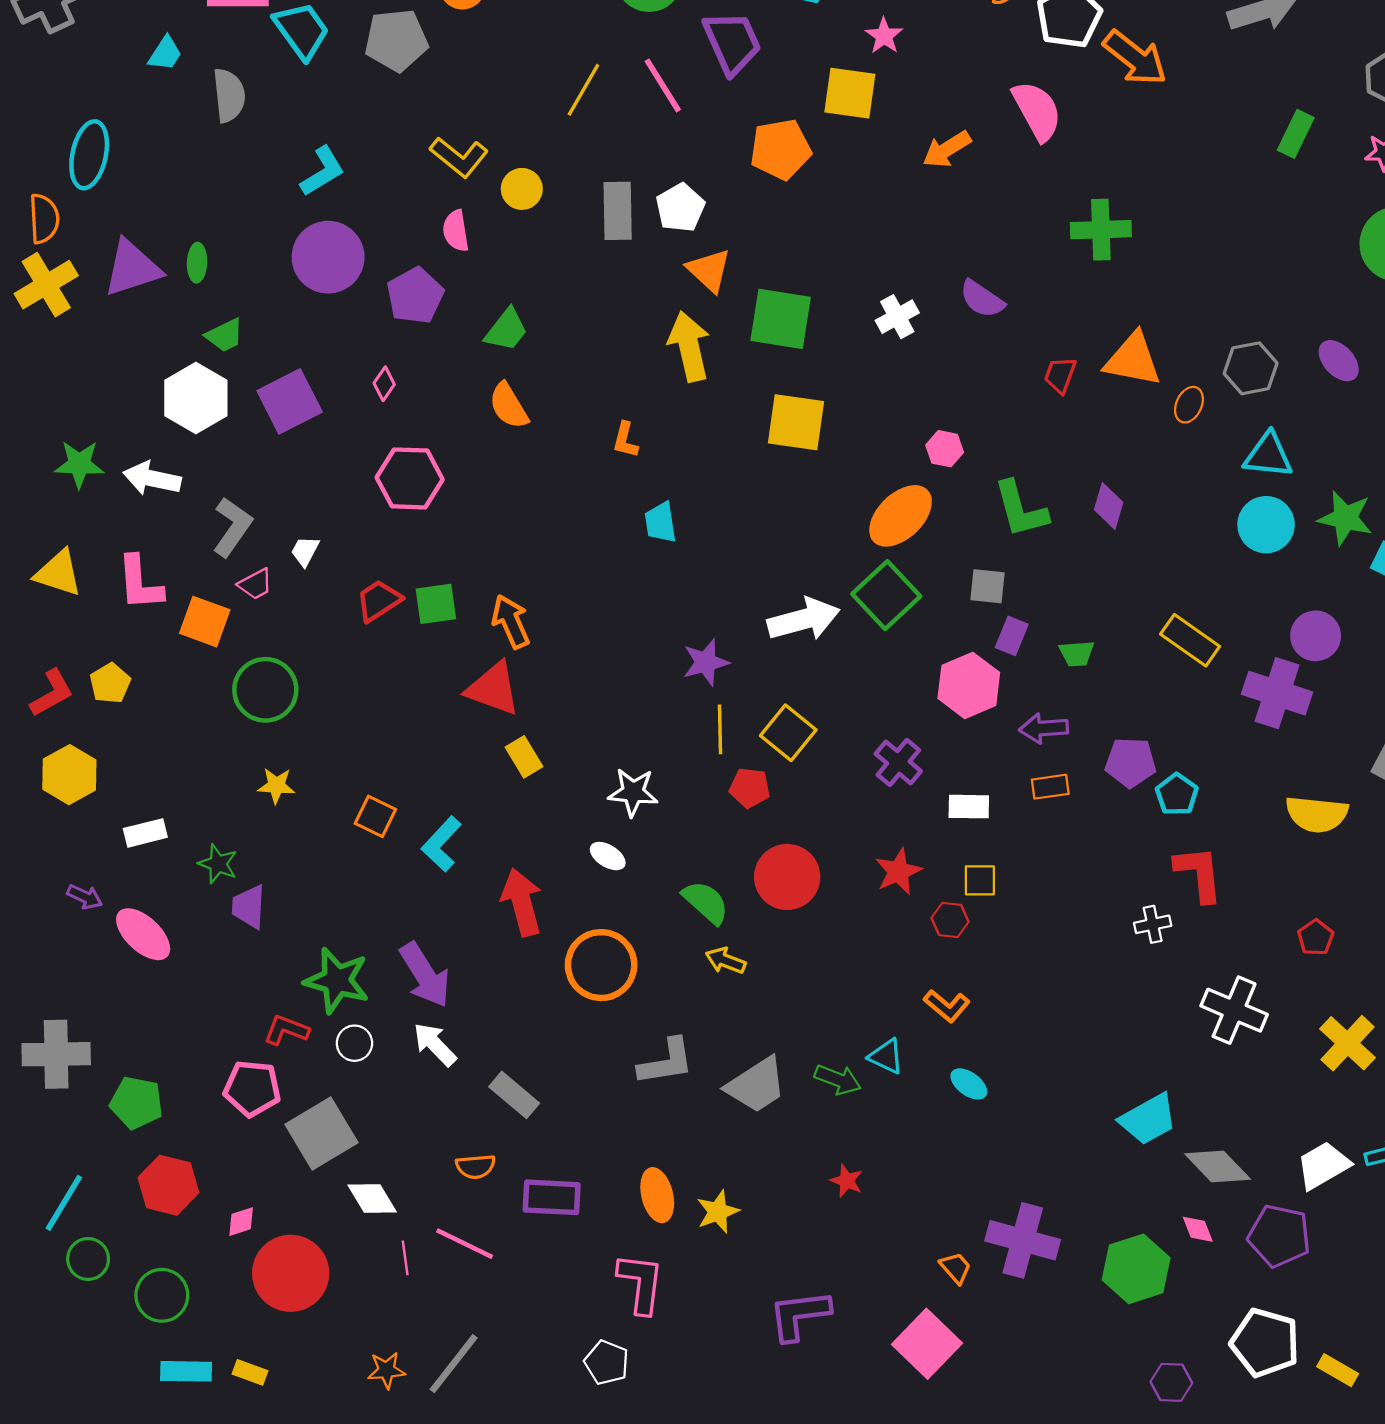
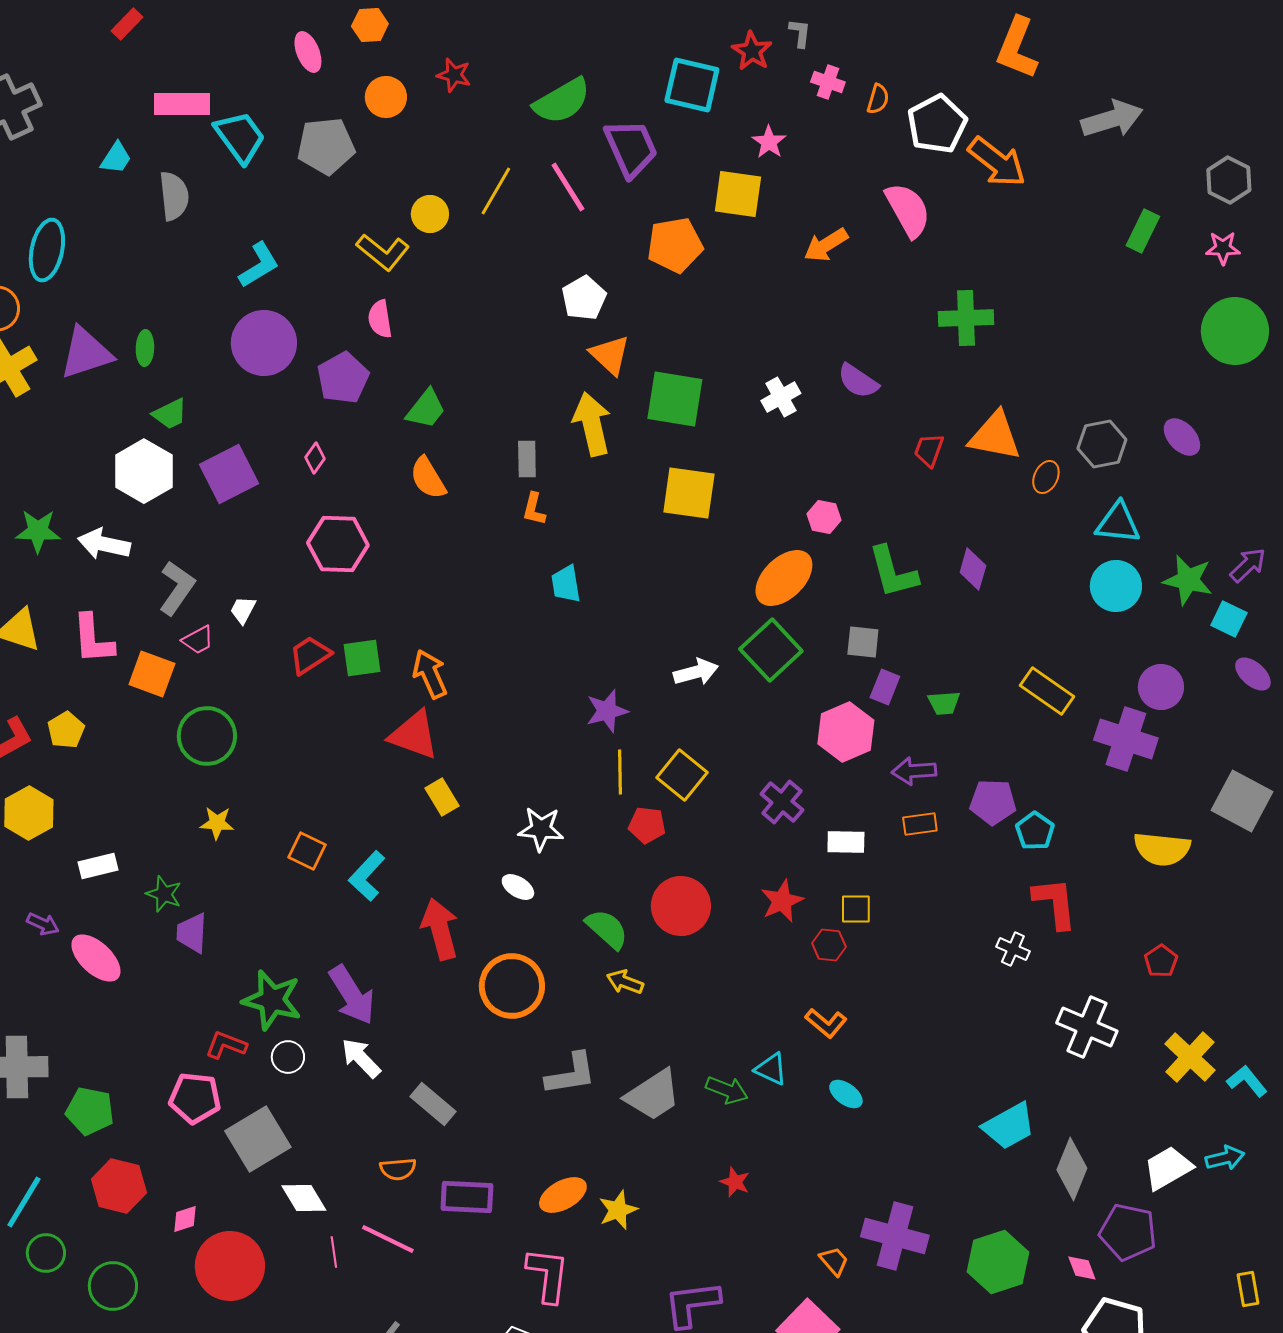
yellow circle: (522, 189) -> (430, 214), moved
gray rectangle: (618, 211) -> (527, 459), moved, size x0.7
white arrow: (804, 619) -> (696, 672), size x0.7
white cross: (1153, 924) -> (1013, 949), turned 36
gray diamond: (1218, 1167) -> (1072, 1169), turned 66
orange ellipse: (657, 1195) -> (563, 1195), turned 75
pink diamond: (1198, 1229) -> (1082, 1268), moved

